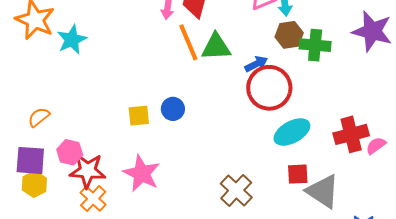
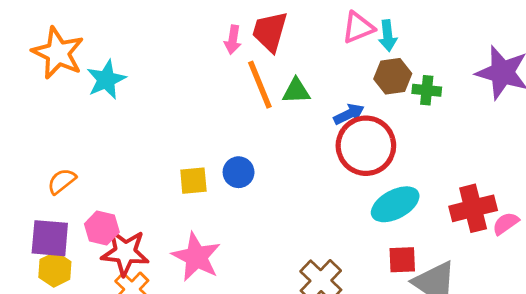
green cross: (315, 45) -> (427, 90), size x0.7
green triangle: (216, 47) -> (296, 91), size x0.7

